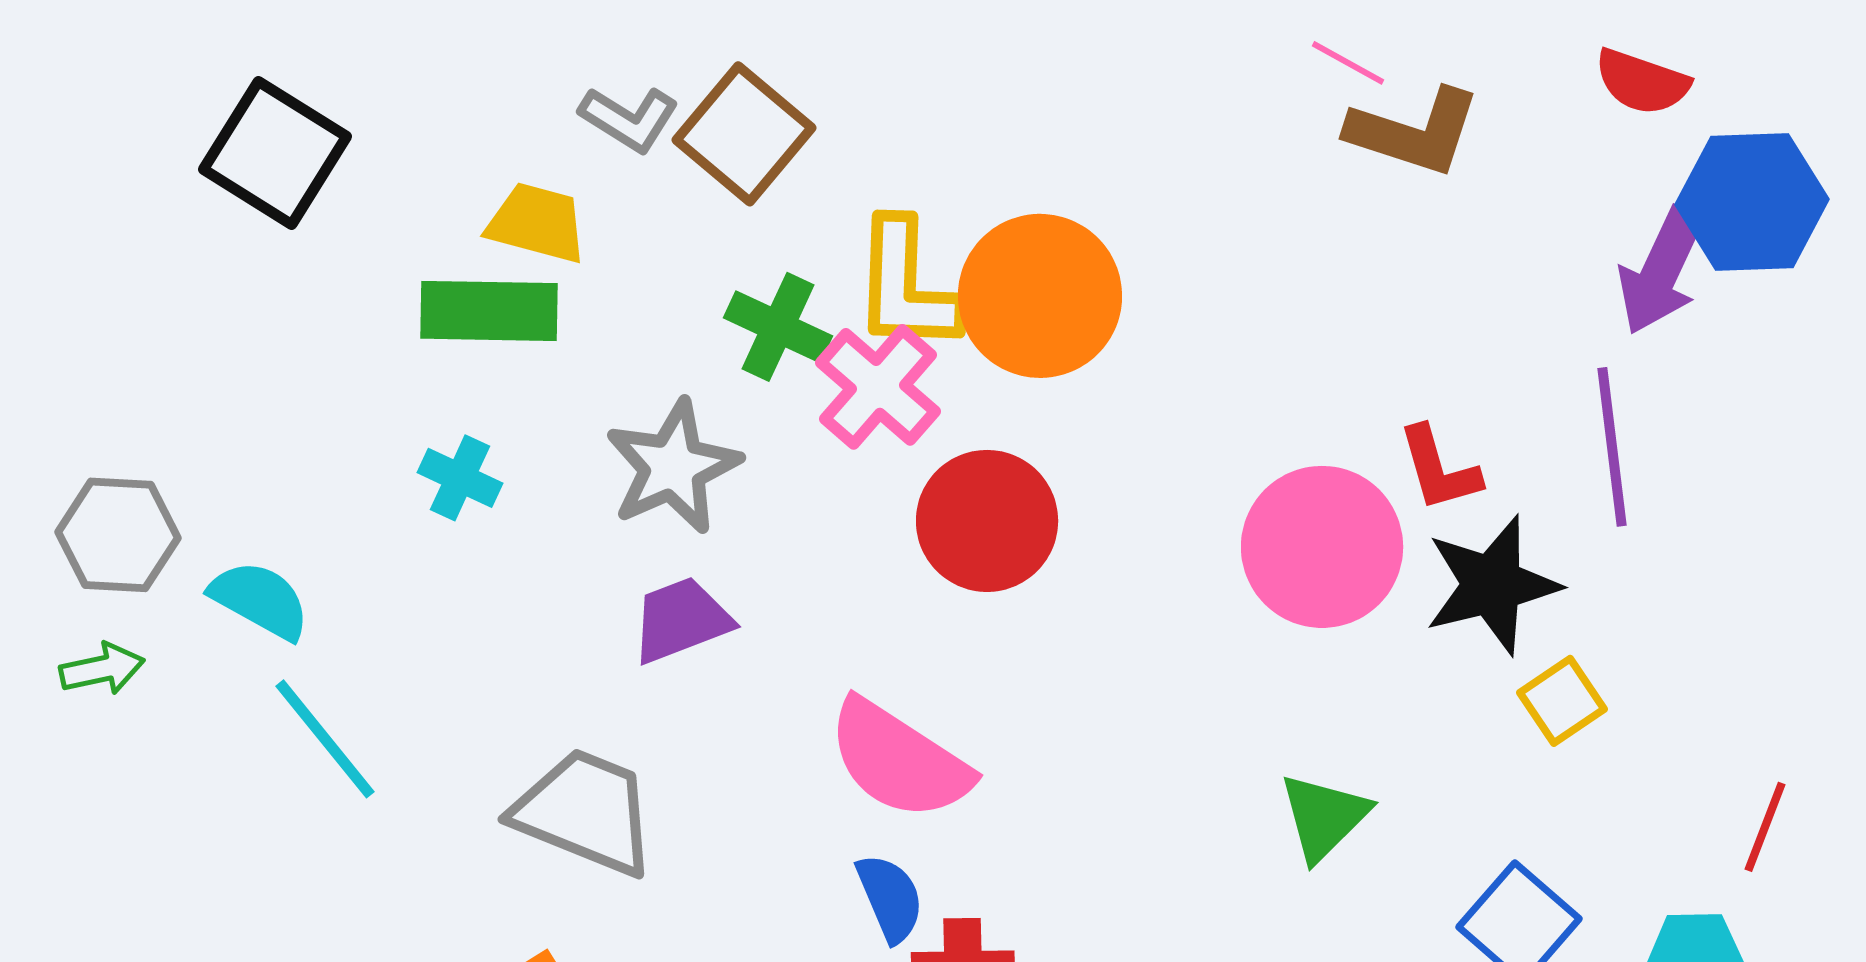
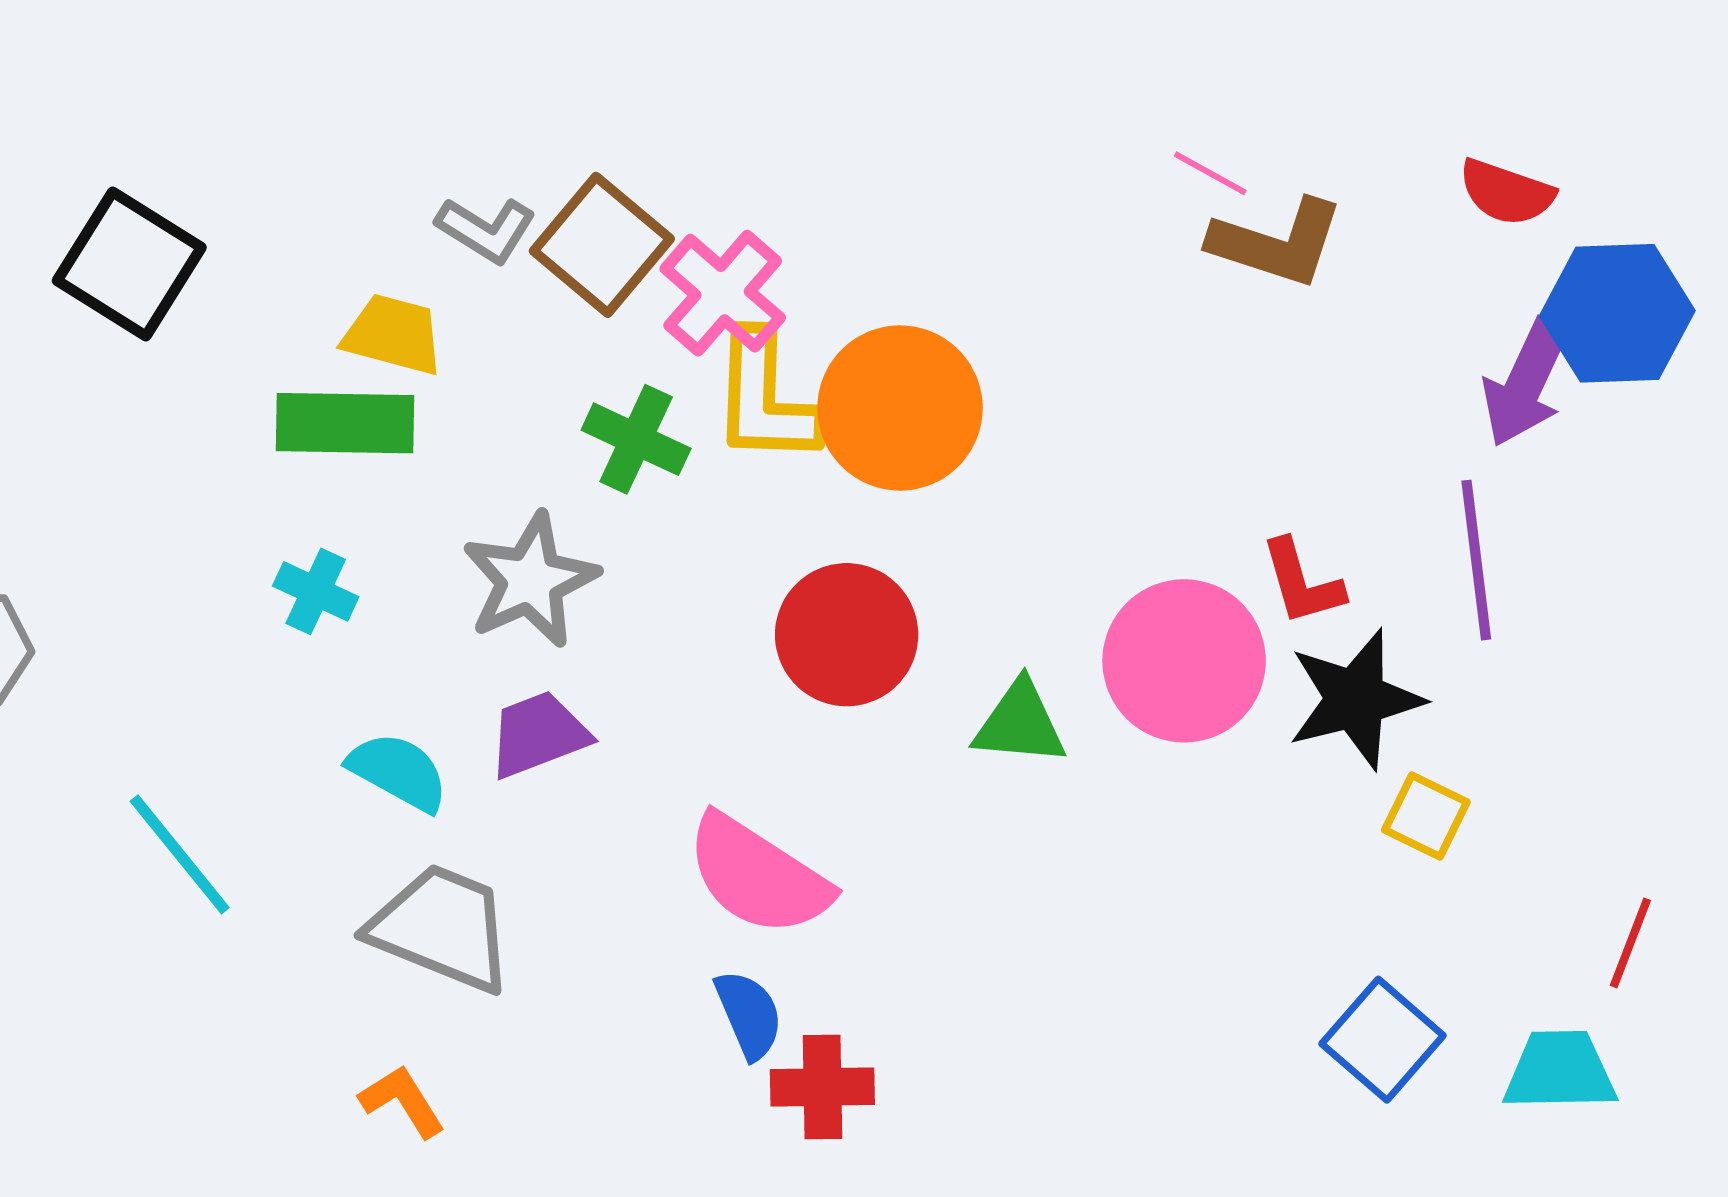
pink cross: (878, 387) -> (723, 293), moved
cyan semicircle: (260, 600) -> (398, 772), moved
yellow square: (1562, 701) -> (1426, 816), turned -30
green triangle: (1324, 817) -> (1020, 723), moved, turned 50

